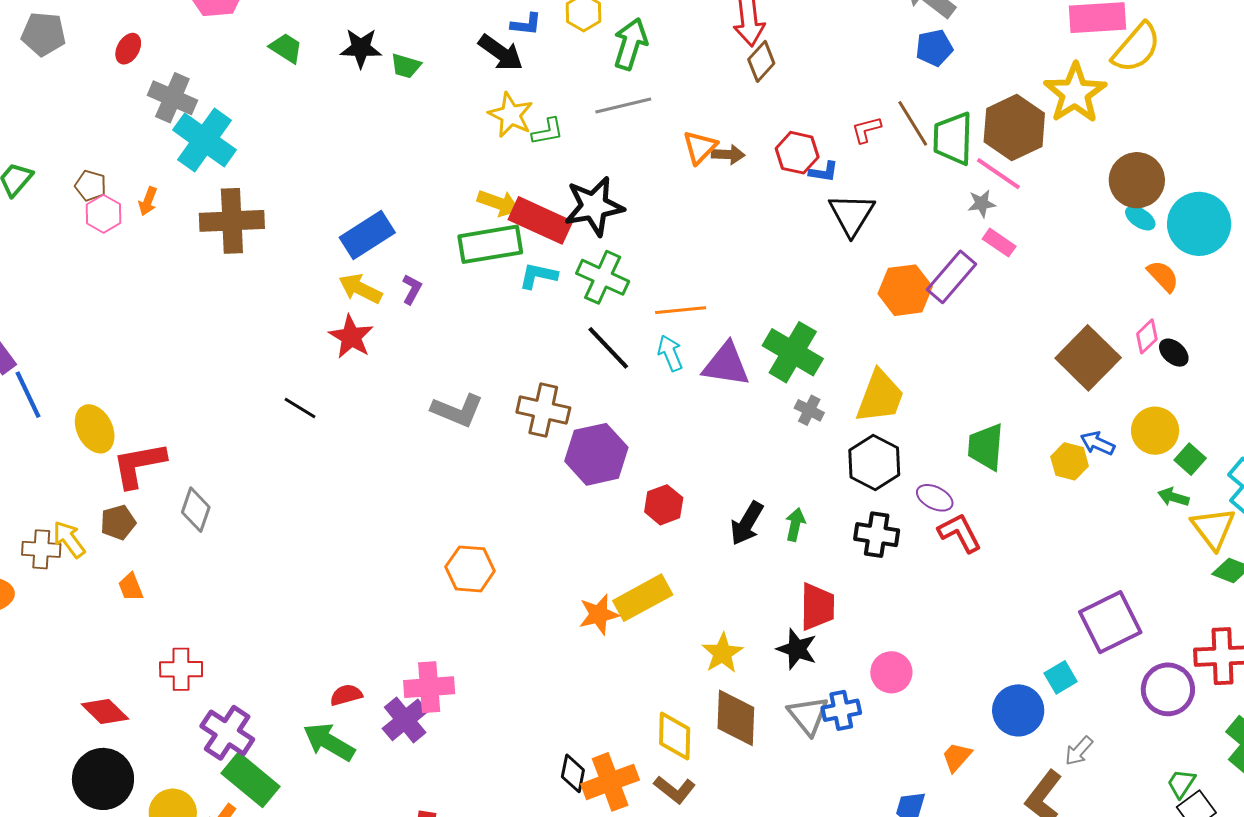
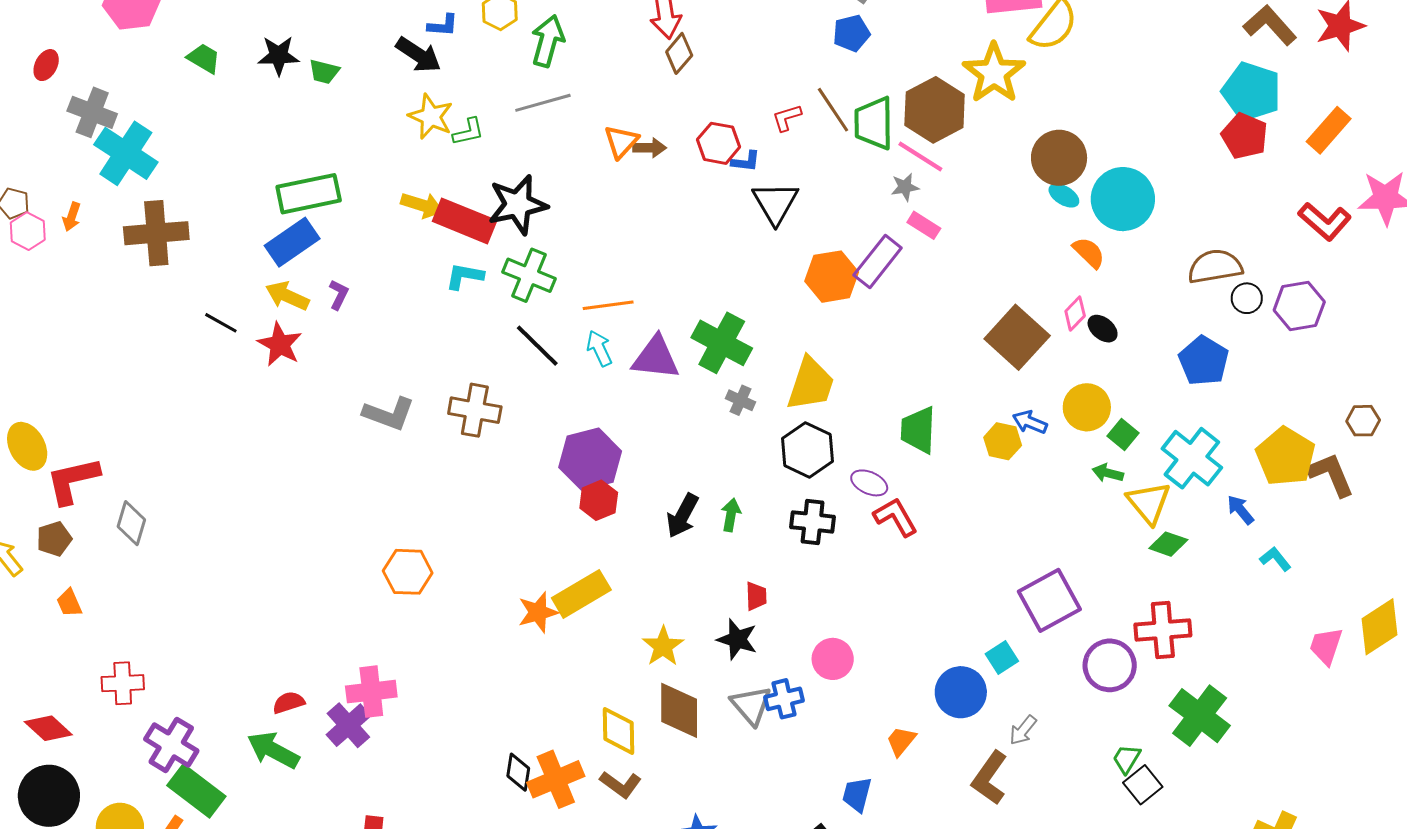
green rectangle: (490, 244) -> (309, 194), moved
black line: (300, 408) -> (221, 323), moved
purple hexagon: (596, 454) -> (590, 459), moved
red trapezoid: (817, 607) -> (756, 596), size x0.6

